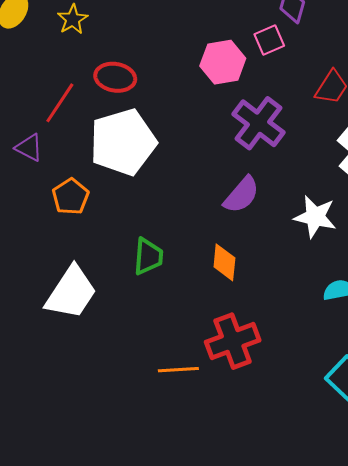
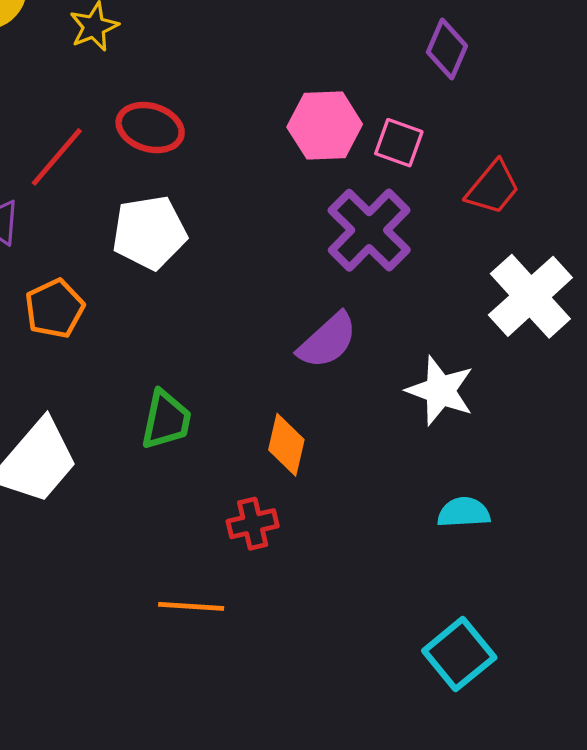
pink square: (269, 40) -> (399, 143), moved, turned 36
white pentagon: (123, 142) -> (149, 232), size x0.7
red cross: (233, 341) -> (253, 524), moved, size x0.6

